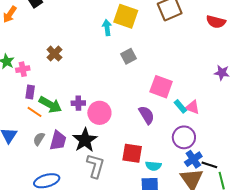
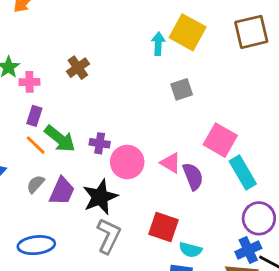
cyan rectangle: (180, 106) -> (243, 172), size x1.6
pink triangle: (192, 107) -> (170, 163), moved
purple circle: (184, 137) -> (259, 218), moved

